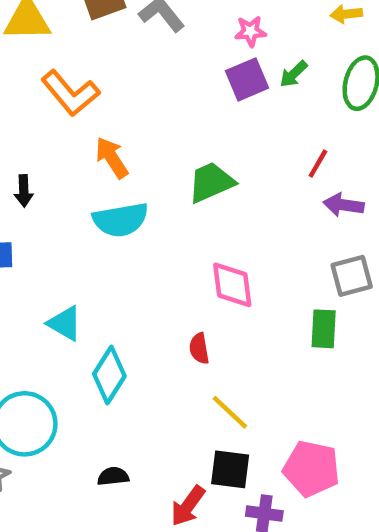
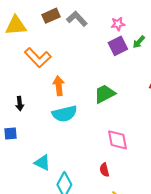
orange arrow: (112, 158) -> (59, 86), turned 30

